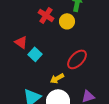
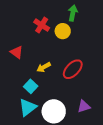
cyan square: (35, 54) -> (31, 86), moved
yellow arrow: (57, 78) -> (44, 67), moved

